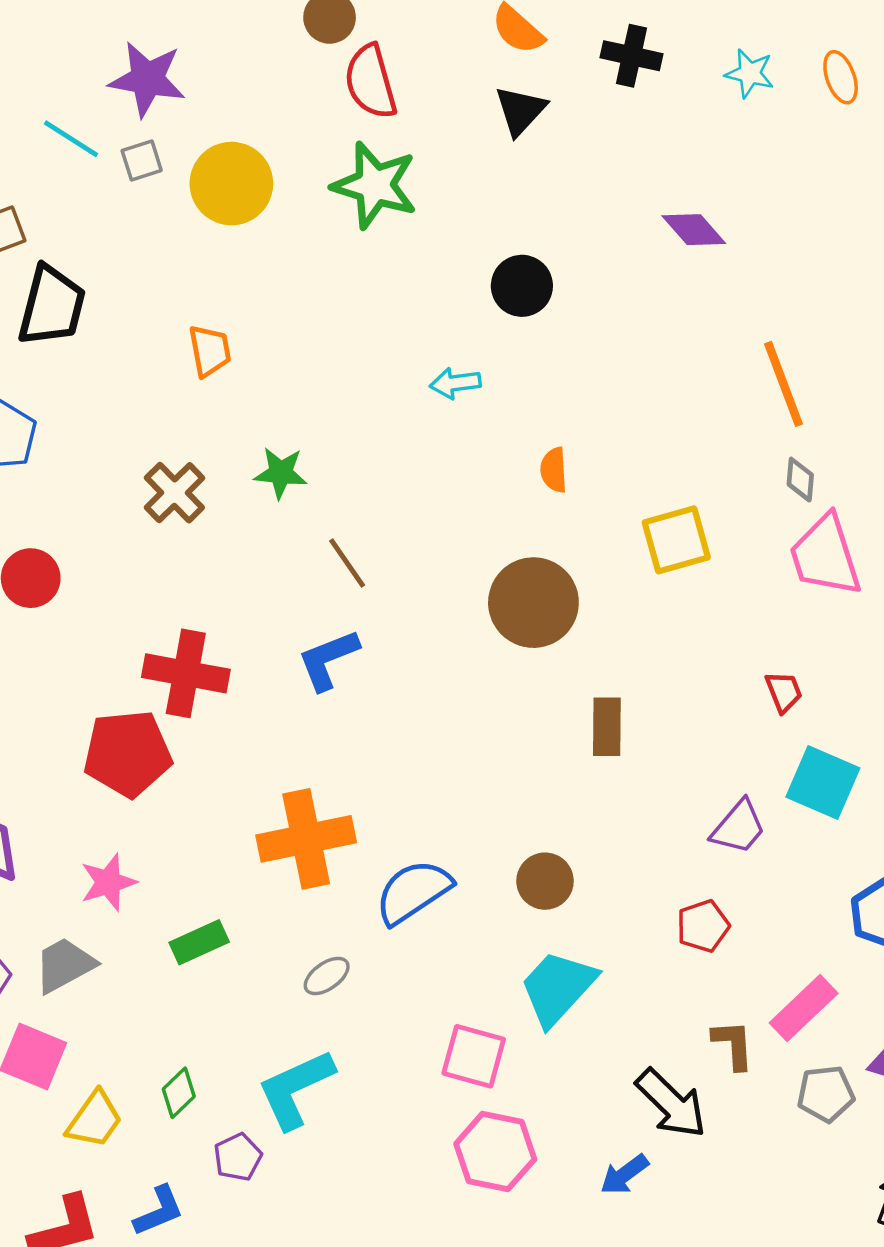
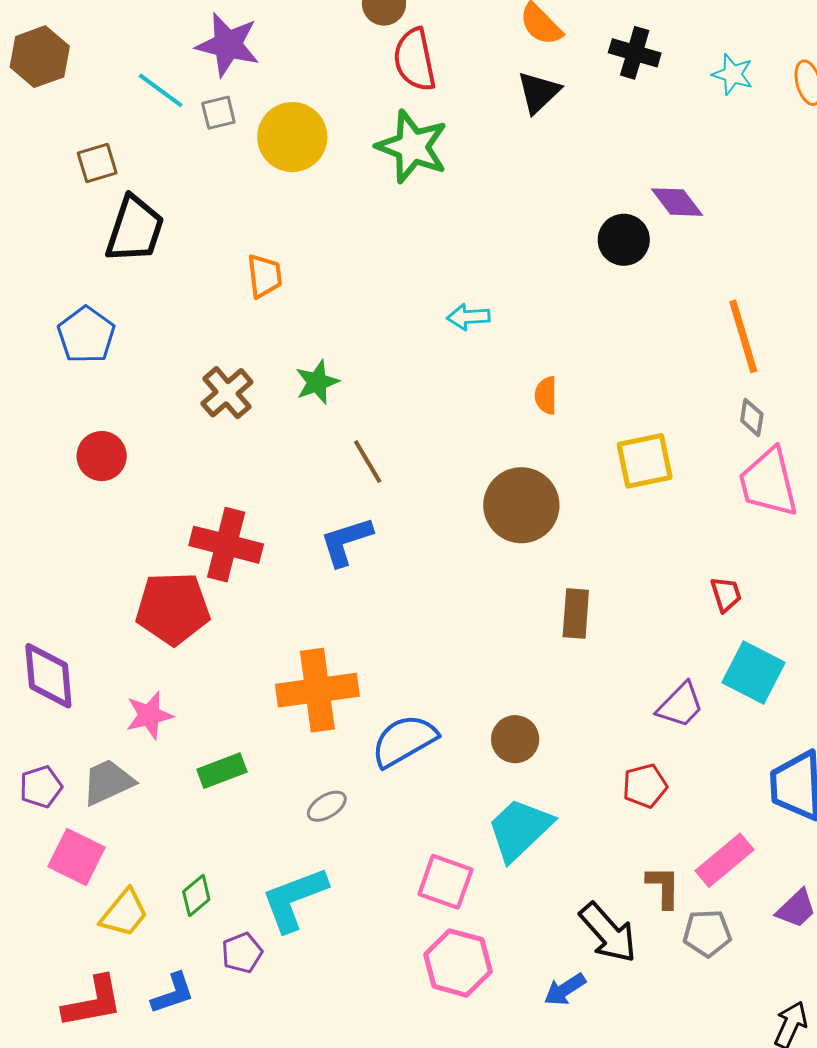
black circle: (522, 286) -> (624, 240), moved
green star: (281, 473) -> (317, 382), turned -30
gray pentagon: (826, 1094) -> (707, 933), moved

